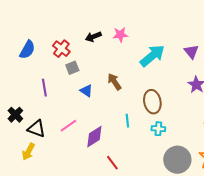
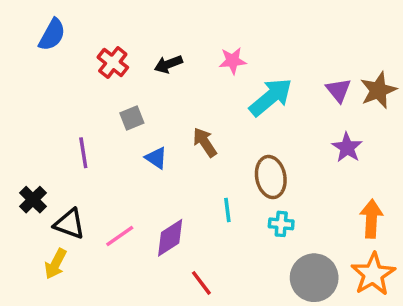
pink star: (120, 35) -> (233, 61), moved
red cross: (61, 49) -> (113, 62), moved
blue semicircle: (27, 50) -> (52, 35), moved
pink line: (68, 126) -> (120, 236), moved

